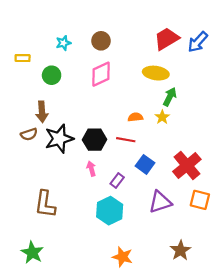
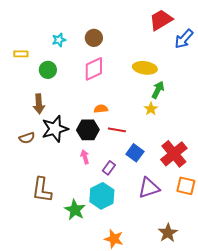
red trapezoid: (167, 39) -> (161, 20), moved
orange semicircle: (135, 117) -> (101, 109), moved
brown semicircle: (29, 134) -> (27, 138), moved
green star: (32, 253) -> (75, 210), moved

